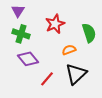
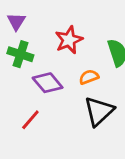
purple diamond: (28, 59) -> (48, 83), moved
red line: (47, 79) -> (30, 120), moved

